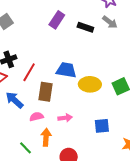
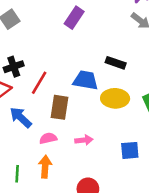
black rectangle: (85, 27) -> (116, 63), moved
orange arrow: (46, 137) -> (45, 167), moved
green line: (25, 148) -> (17, 174), moved, turned 48

